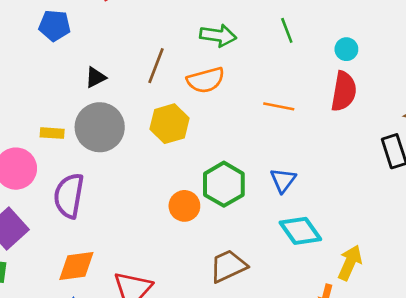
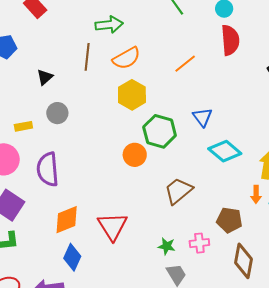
green arrow: (218, 35) -> (109, 25), moved
orange line: (279, 106) -> (185, 64), turned -35
yellow hexagon: (169, 124) -> (132, 95), moved
gray circle: (100, 127) -> (57, 113), size x0.6

